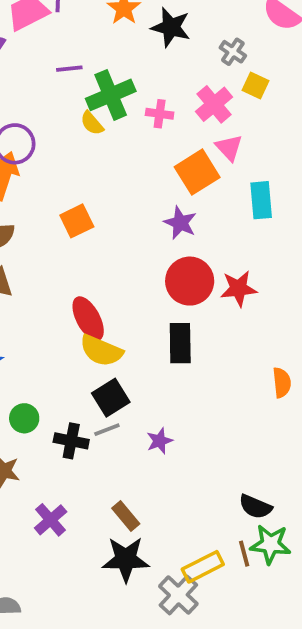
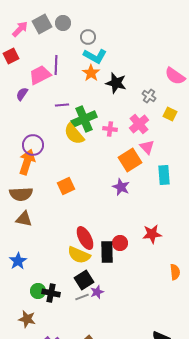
yellow square: (255, 86) -> (170, 114), moved
yellow semicircle: (92, 123) -> (74, 134), size x1.6
red circle: (190, 281) -> (120, 243), moved, size x0.6
red star: (239, 289) -> (152, 234), moved
red ellipse: (88, 319) -> (85, 238), moved
black rectangle: (180, 343) -> (107, 252), moved
black cross: (71, 441) -> (51, 293), moved
purple star: (160, 441) -> (97, 292), moved

